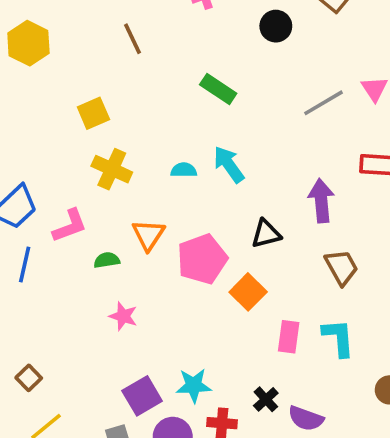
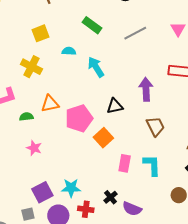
gray line: (323, 103) -> (135, 33), moved
yellow square: (93, 113) -> (41, 33), moved
cyan semicircle: (184, 170) -> (69, 51), moved
orange triangle: (148, 235) -> (50, 104), turned 42

